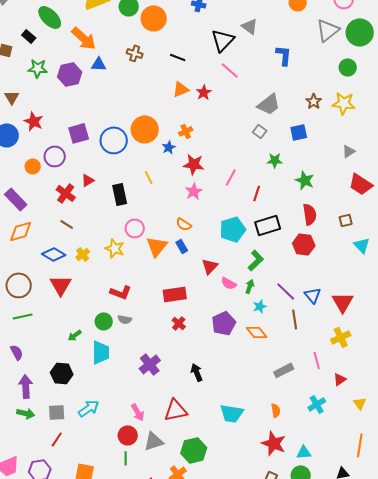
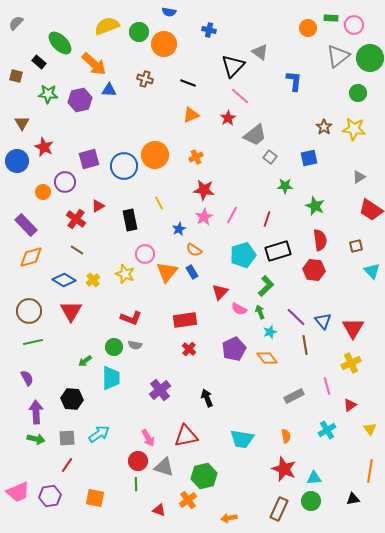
red star: (204, 92) -> (228, 118), moved
gray trapezoid: (269, 104) -> (255, 135), moved
blue star: (169, 147) -> (179, 229), moved
pink line: (231, 177) -> (232, 215), moved
green arrow: (250, 286) -> (260, 312), turned -40
gray triangle: (154, 441) -> (164, 467), turned 35

